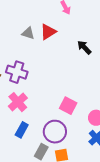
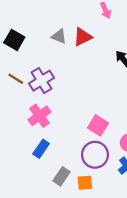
purple cross: (17, 72) -> (42, 81), turned 35
purple circle: (55, 132) -> (95, 155), moved

